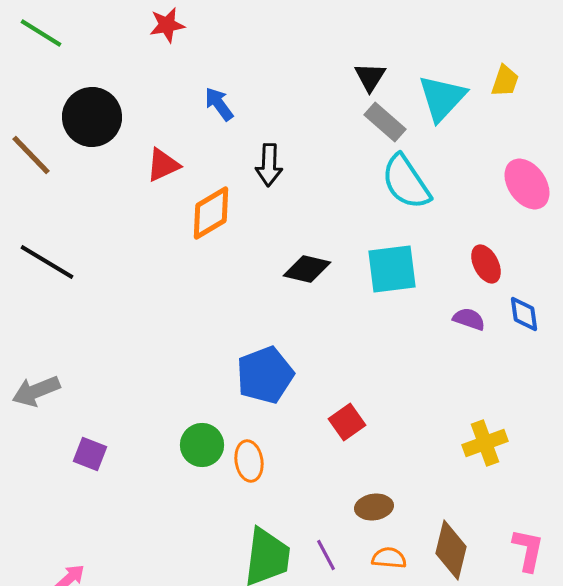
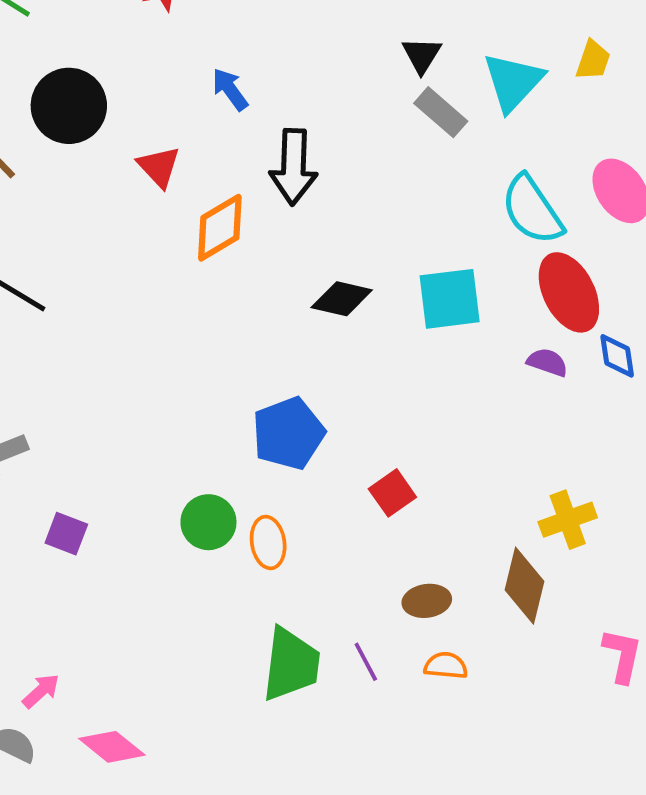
red triangle: (163, 165) -> (159, 167), turned -48
black arrow: (269, 165) -> (293, 167), size x1.4
cyan semicircle: (406, 182) -> (532, 210), moved
red ellipse: (486, 264) -> (569, 292), size x1.6
brown diamond: (451, 550) -> (525, 586), moved

